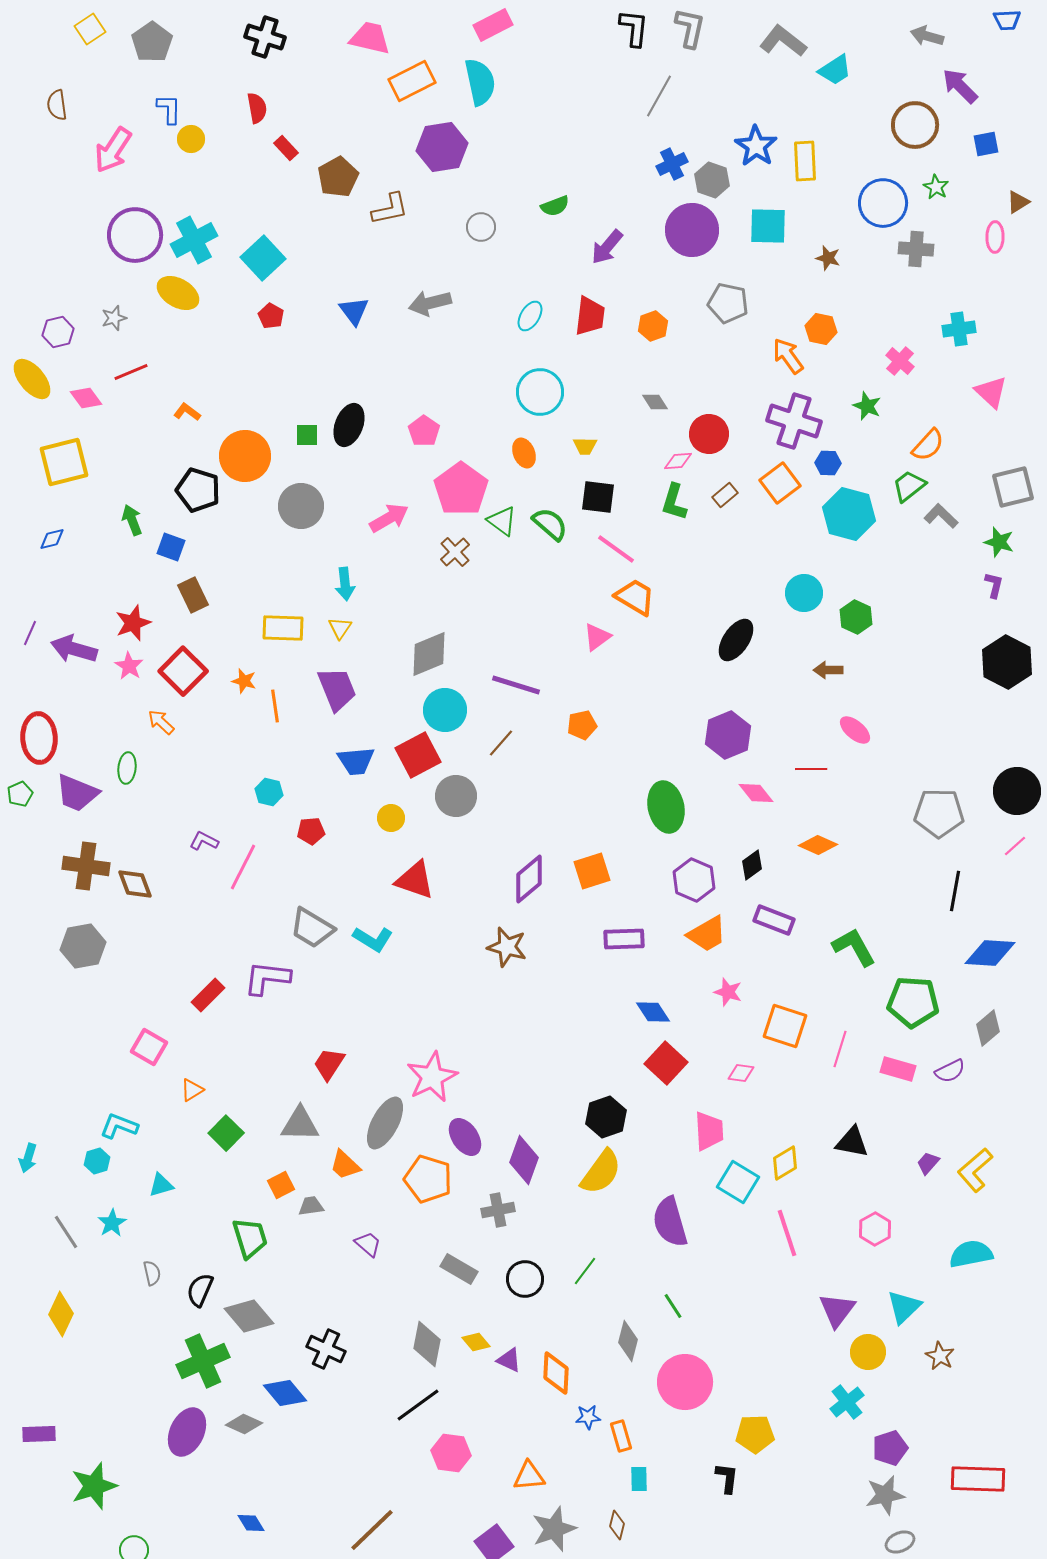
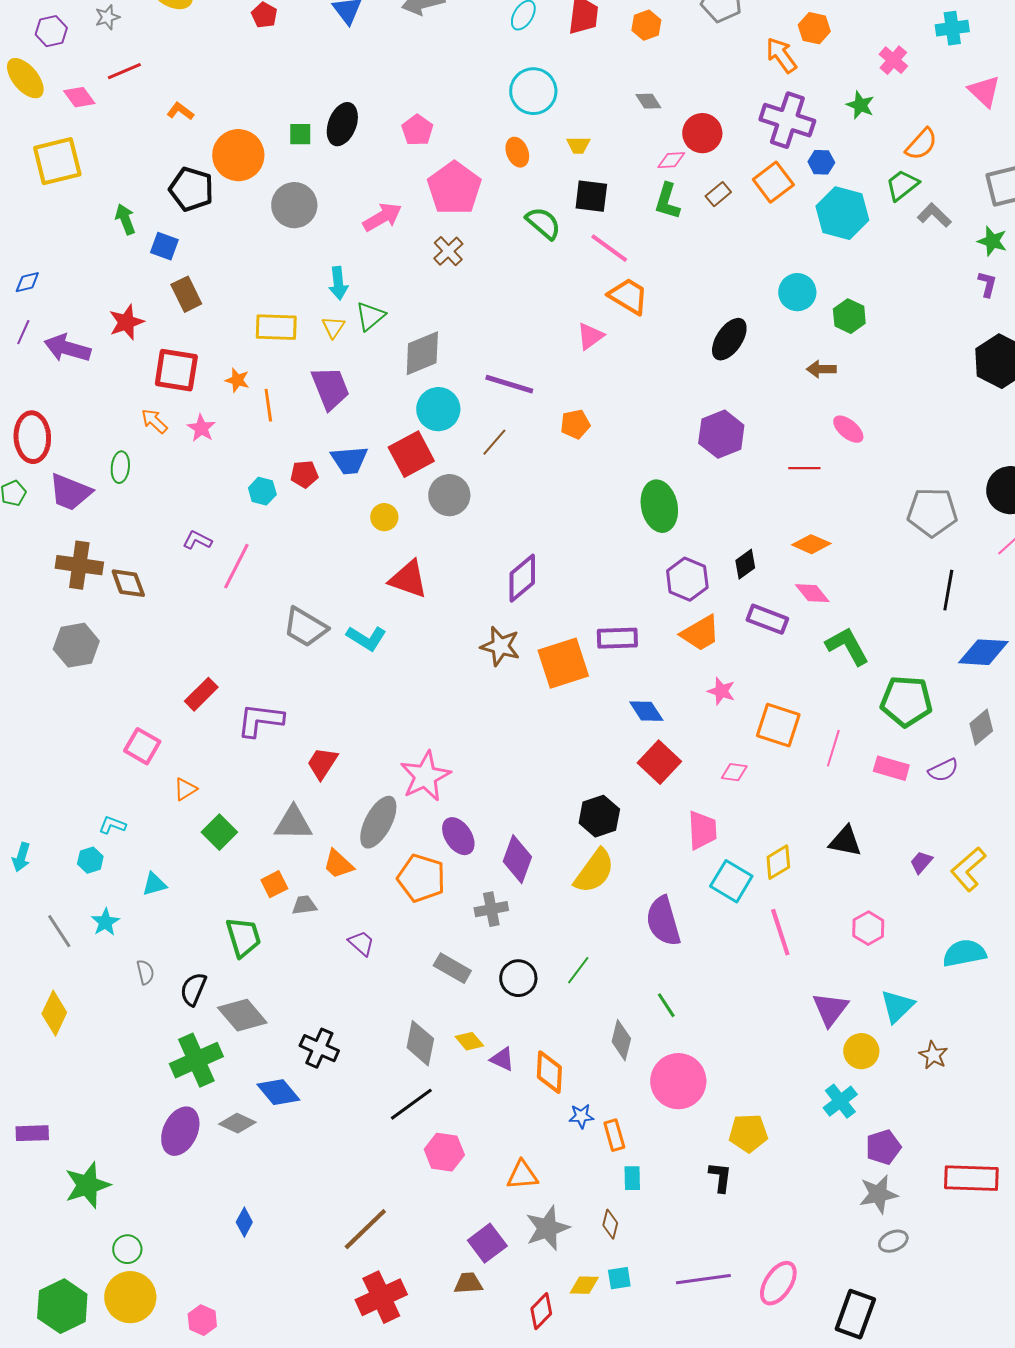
green triangle: (502, 521) -> (370, 316), moved, turned 44
blue diamond: (52, 539) -> (27, 282), moved
pink star: (129, 666) -> (201, 428), moved
red square: (183, 671) -> (176, 370), turned -36
pink diamond: (756, 793) -> (812, 593), moved
red pentagon: (311, 831) -> (304, 474), moved
orange square: (592, 871) -> (563, 663), moved, size x1.4
purple L-shape: (267, 978) -> (260, 720), moved
cyan L-shape: (119, 1126) -> (112, 825), size x0.7
blue diamond: (251, 1523) -> (244, 1222), turned 60

